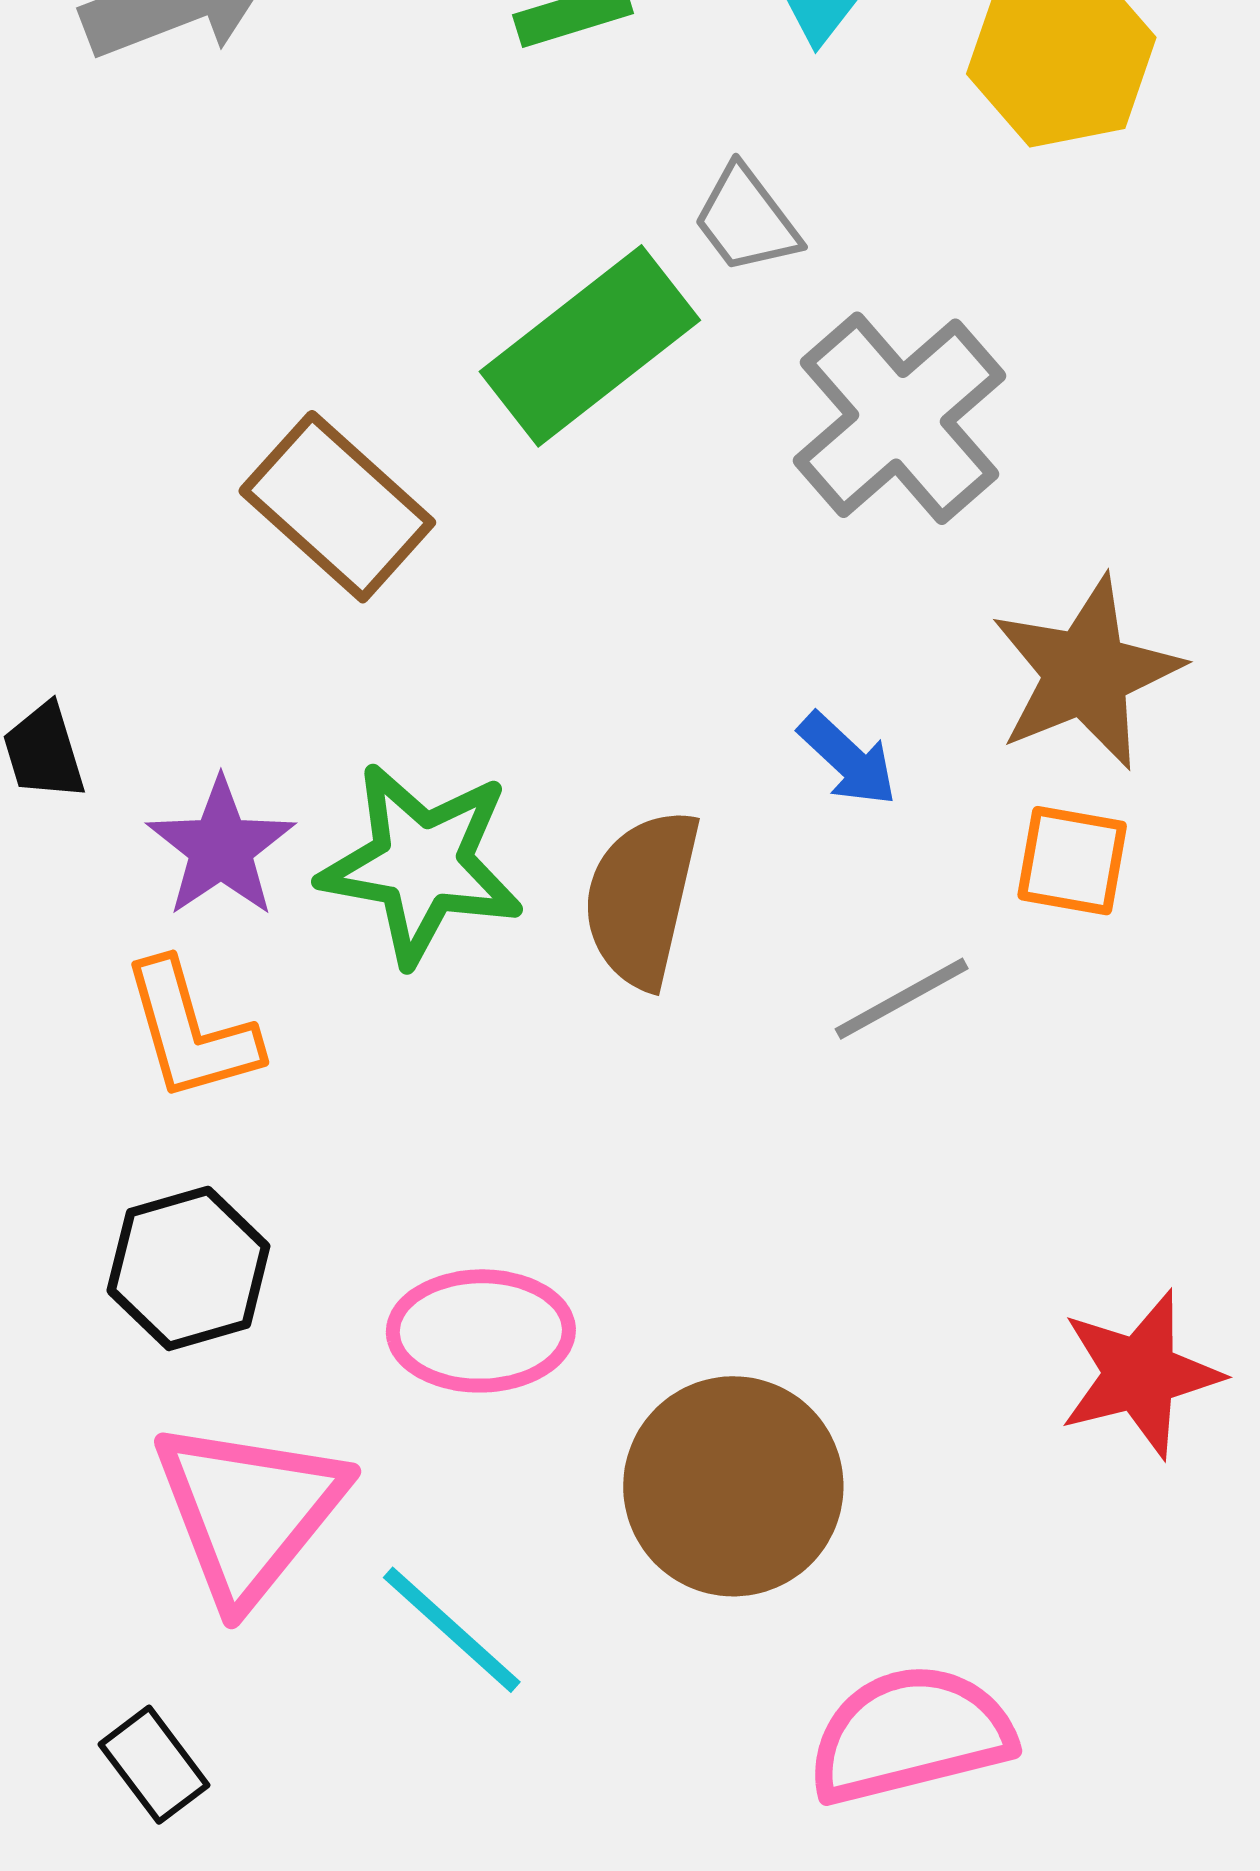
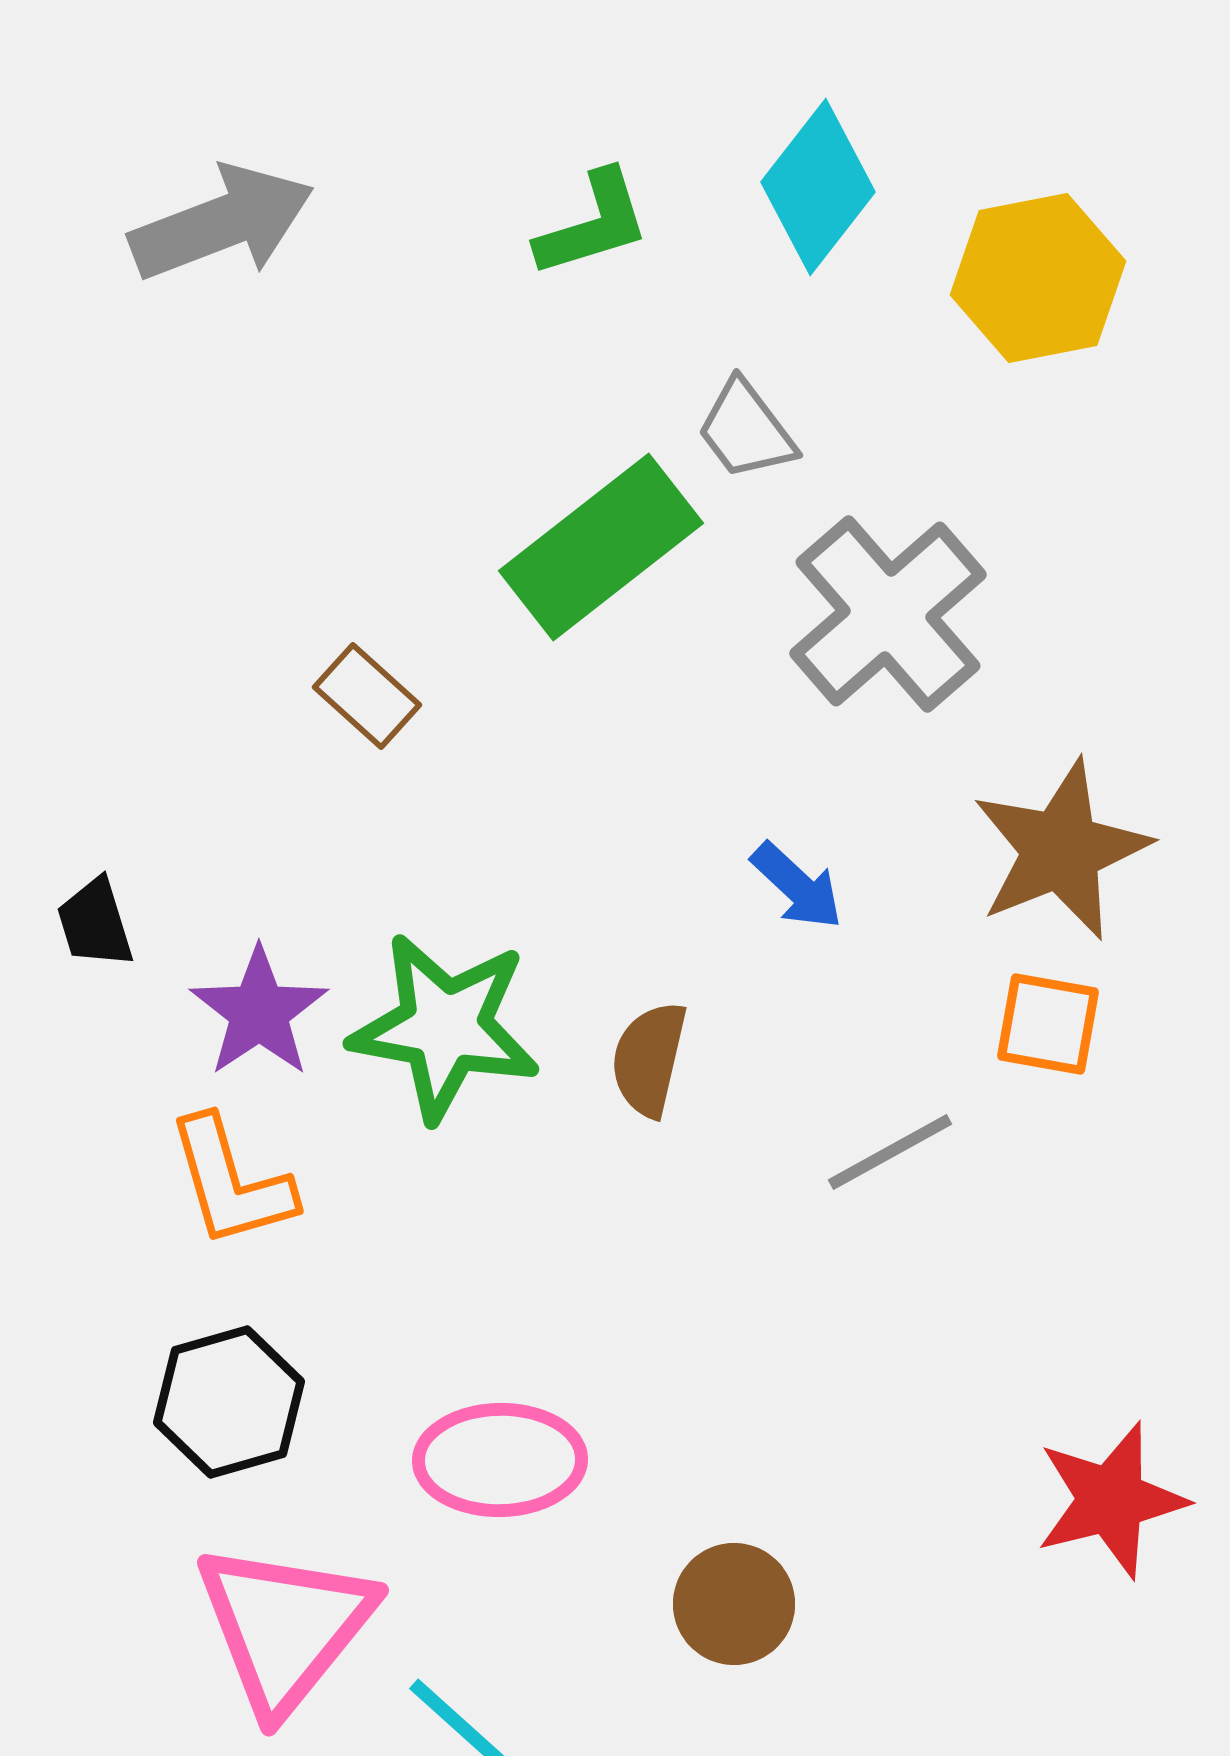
brown rectangle: (337, 507) -> (367, 696), size x0.6
blue arrow: (848, 759) -> (797, 886), moved
brown semicircle: (642, 898) -> (649, 1059), size x0.7
brown circle: (733, 1486) -> (734, 1604), size x0.6

